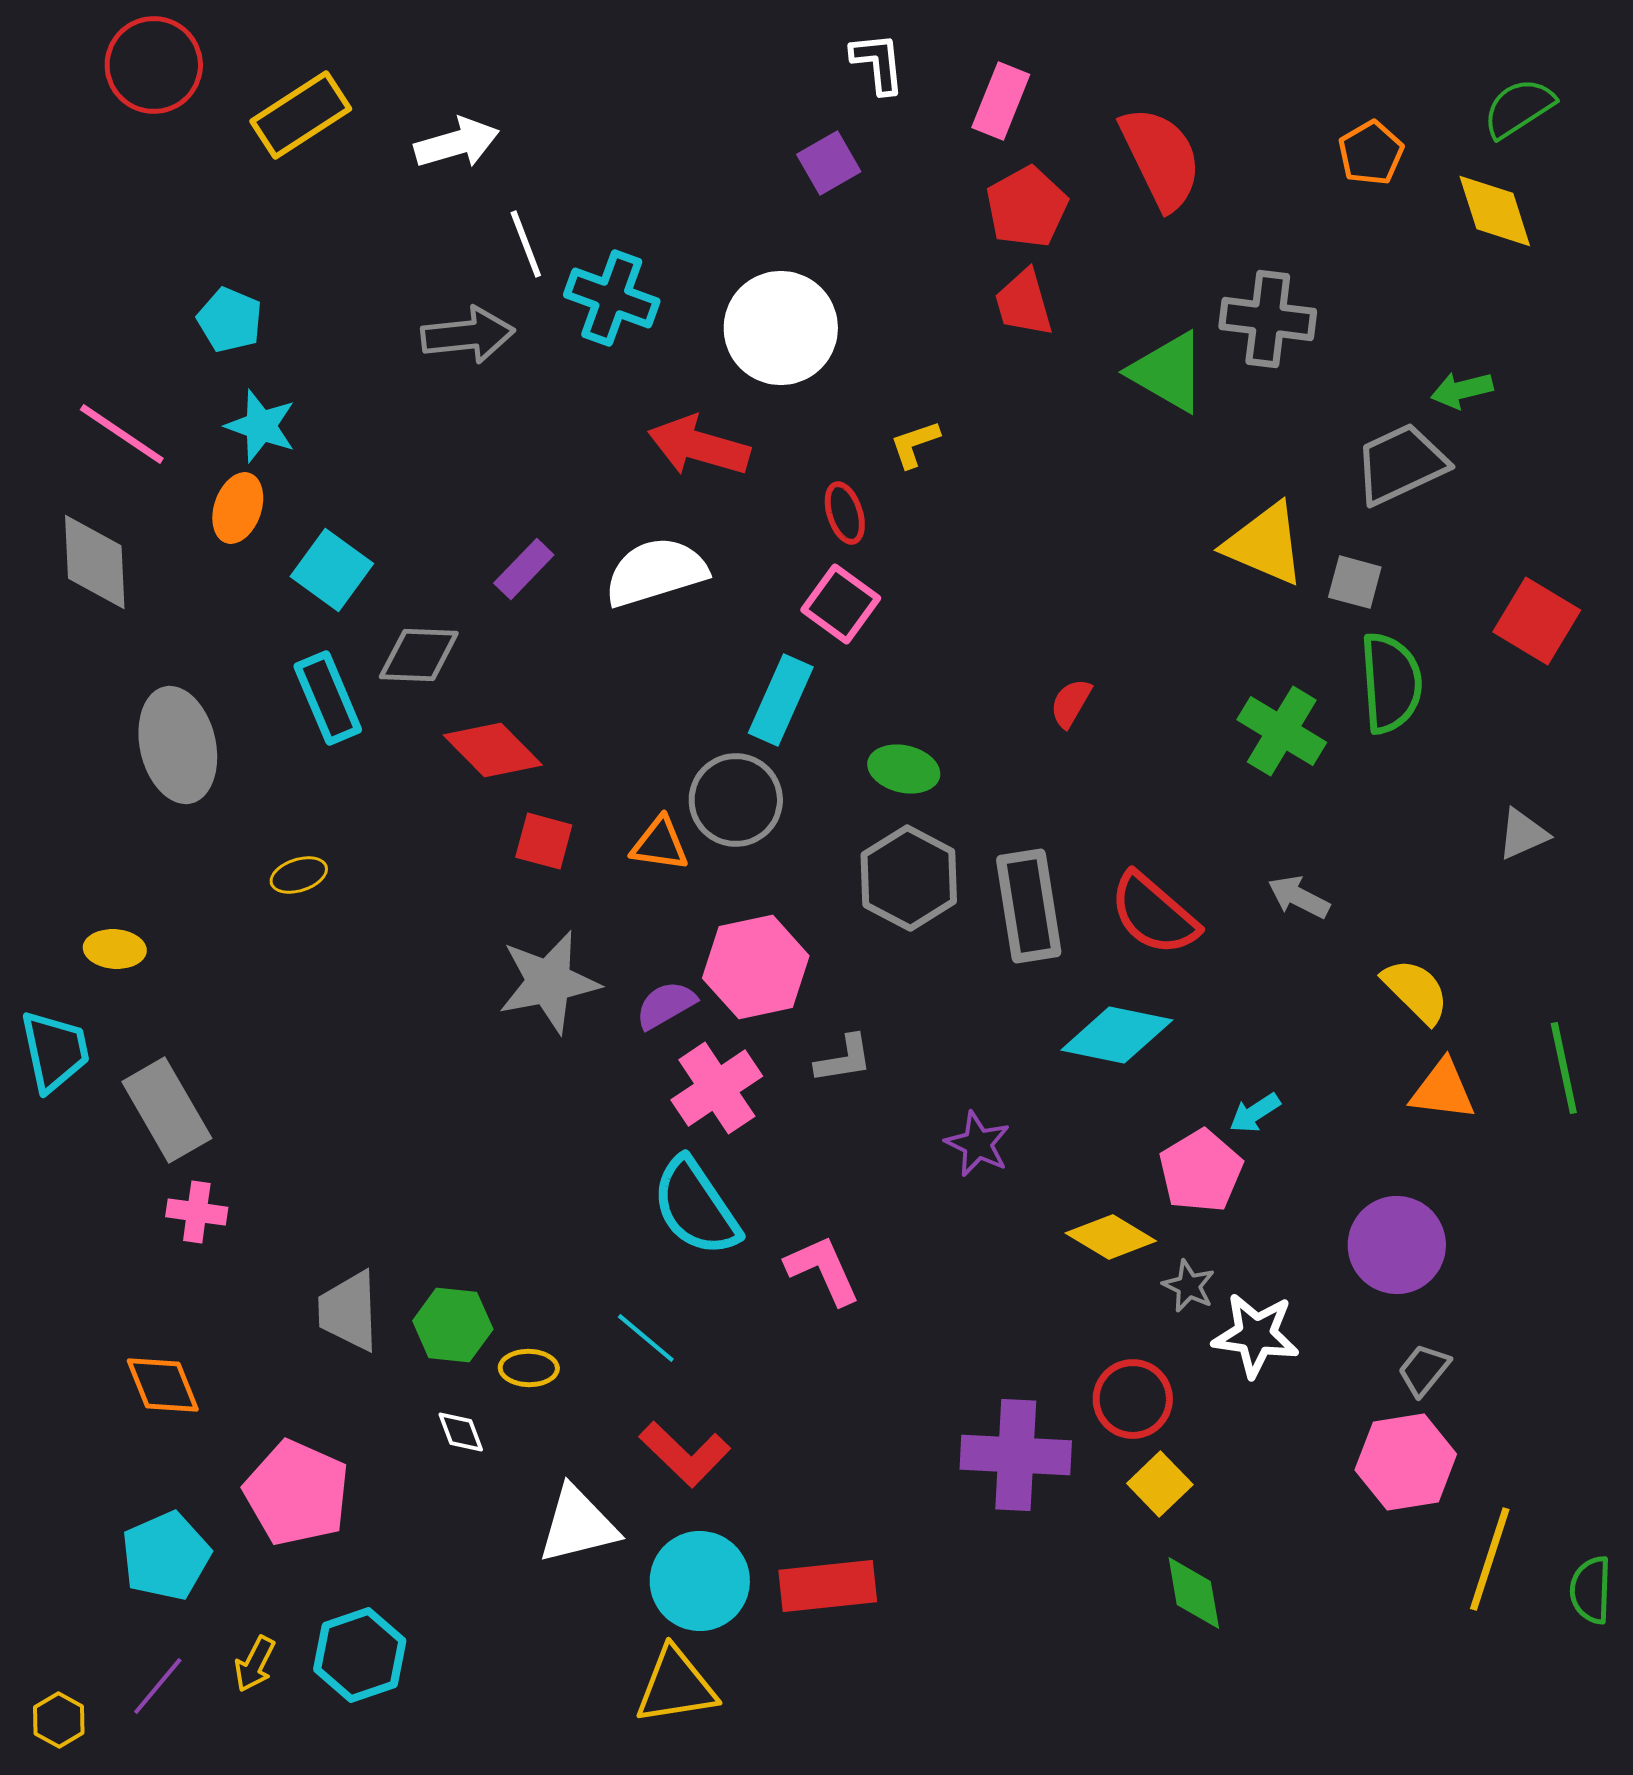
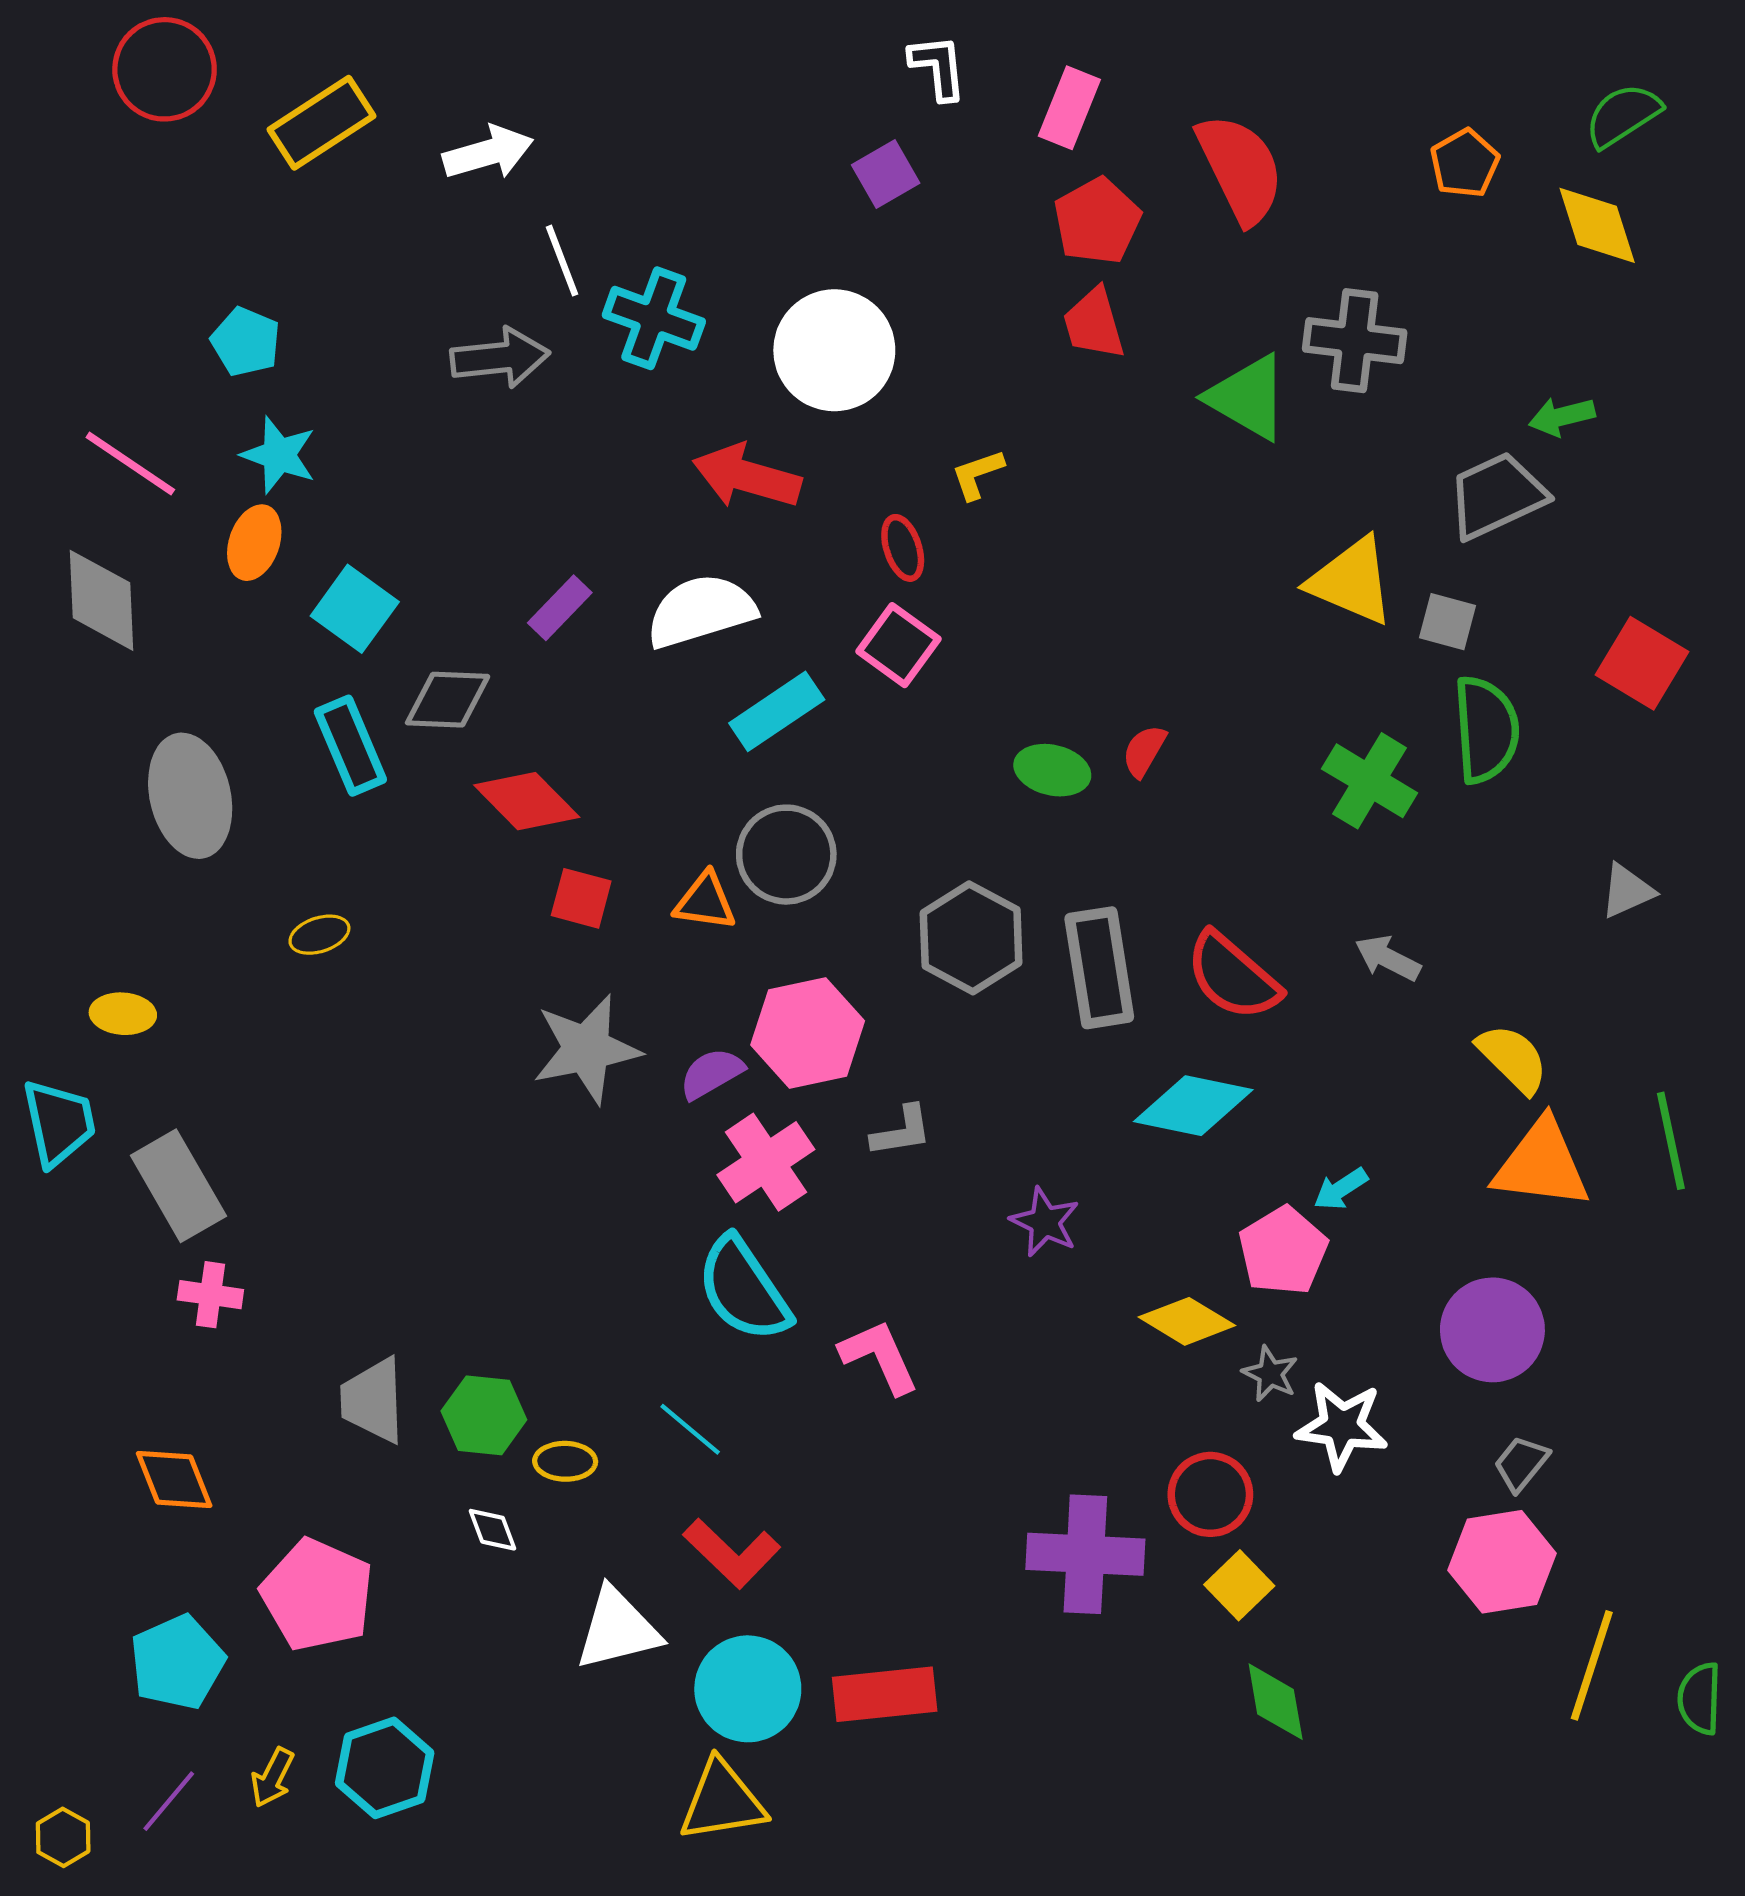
cyan rectangle: (781, 700) -> (777, 711), moved, turned 32
green ellipse: (904, 769) -> (1052, 770), moved
orange triangle: (1443, 1090) -> (1542, 1164), size x1.4

